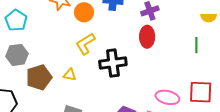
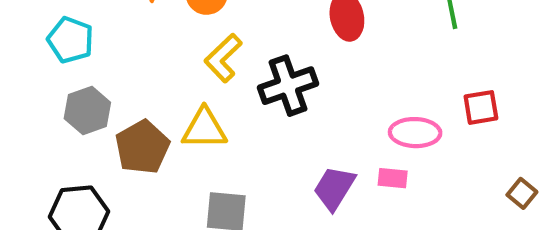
yellow triangle: (70, 75) -> (204, 129), size x1.6
red square: (201, 92) -> (481, 107), size x0.7

